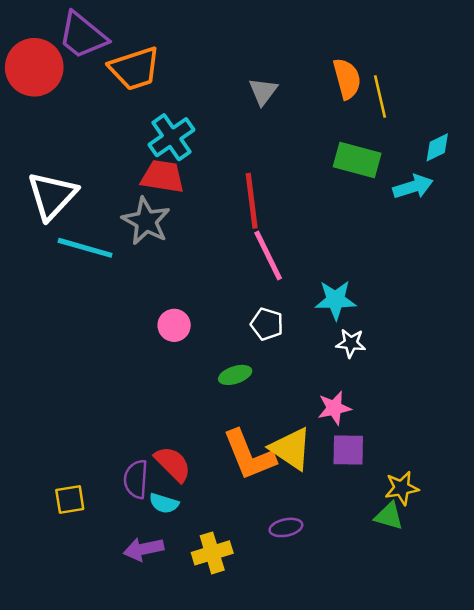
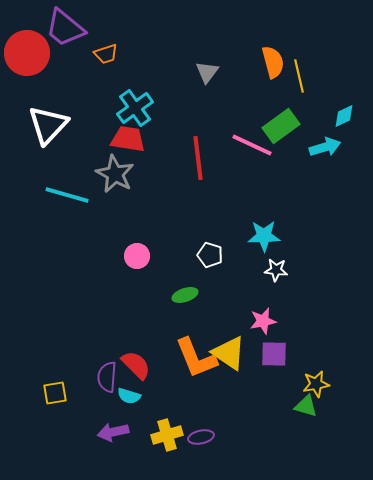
orange trapezoid: (135, 69) -> (106, 54), size x0.6
green rectangle: (357, 160) -> (281, 126), turned -51
white triangle: (52, 196) -> (48, 125), moved
pink line: (268, 255) -> (252, 145), moved, turned -39
purple ellipse: (286, 527) -> (201, 437), moved

